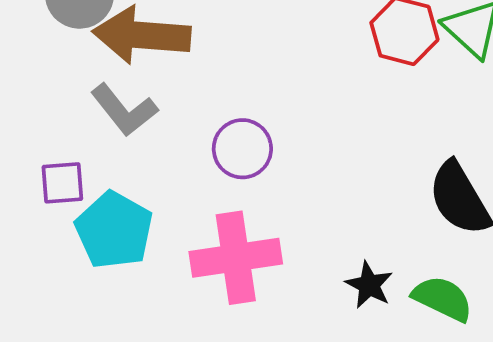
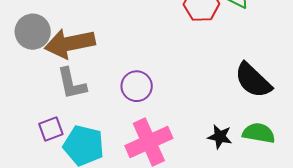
gray L-shape: (124, 110) -> (72, 84), turned 42

